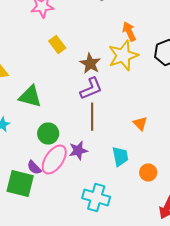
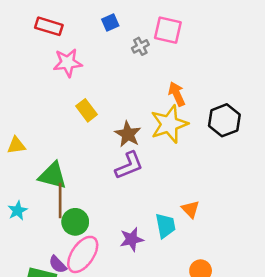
brown line: (92, 116) -> (60, 201), moved
purple star: (78, 150) -> (132, 239), moved
cyan trapezoid: (120, 156) -> (165, 226), moved

